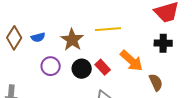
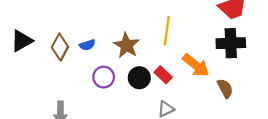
yellow line: (108, 29) -> (167, 31), turned -75
black cross: (163, 43) -> (231, 43), size x1.4

